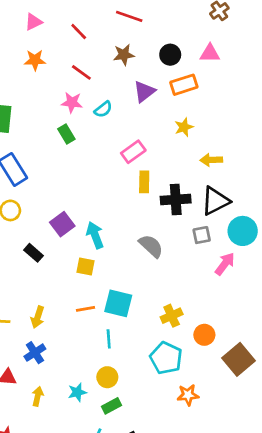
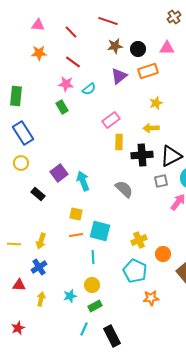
pink triangle: (34, 22) -> (38, 25), turned 32
brown star: (124, 55) -> (115, 46), moved
yellow star: (184, 127) -> (156, 103), moved
yellow arrow: (211, 160) -> (151, 128), moved
yellow square: (85, 266) -> (76, 214), moved

